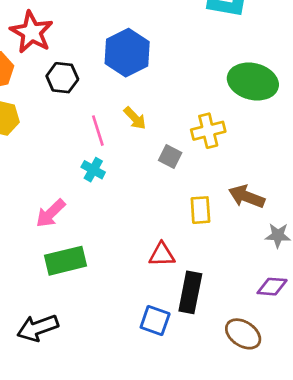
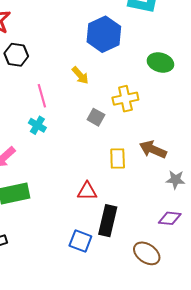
blue hexagon: (127, 53) -> (104, 34), moved
green ellipse: (253, 82) -> (160, 63), size x0.7
yellow arrow: (135, 118) -> (80, 75), moved

